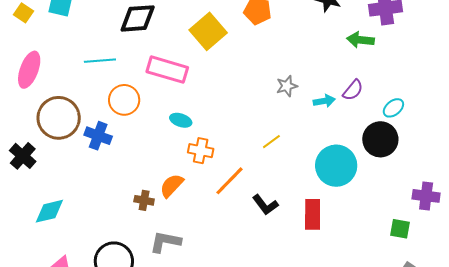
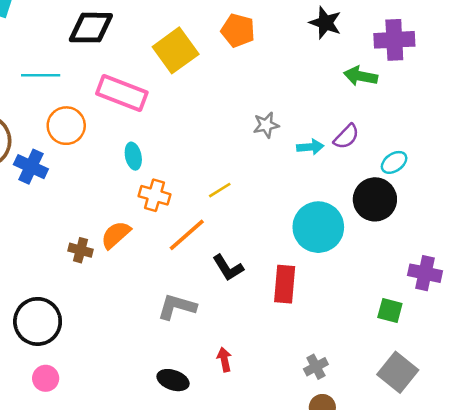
cyan ellipse: (181, 120) -> (133, 156), turned 55
yellow line: (271, 142) -> (220, 190), moved
gray L-shape: (165, 242) -> (177, 307), moved

